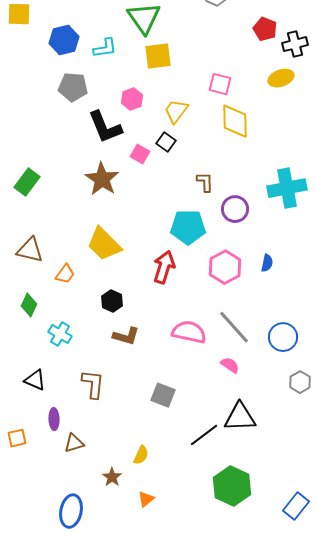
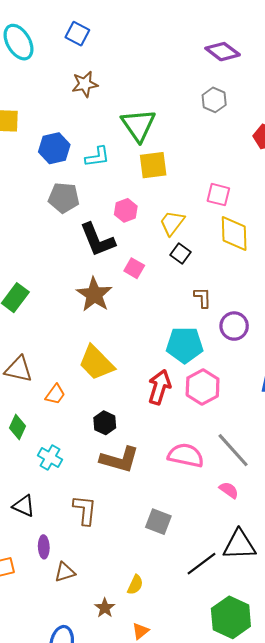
black square: (166, 142) -> (180, 253), moved
pink hexagon: (225, 267) -> (203, 387), moved
brown L-shape: (126, 336) -> (119, 460), size x1.4

